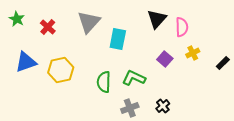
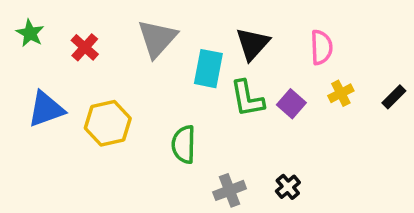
black triangle: (157, 19) -> (253, 44), moved
black rectangle: (223, 63) -> (394, 97), moved
green L-shape: (134, 78) -> (247, 99), moved, turned -125

